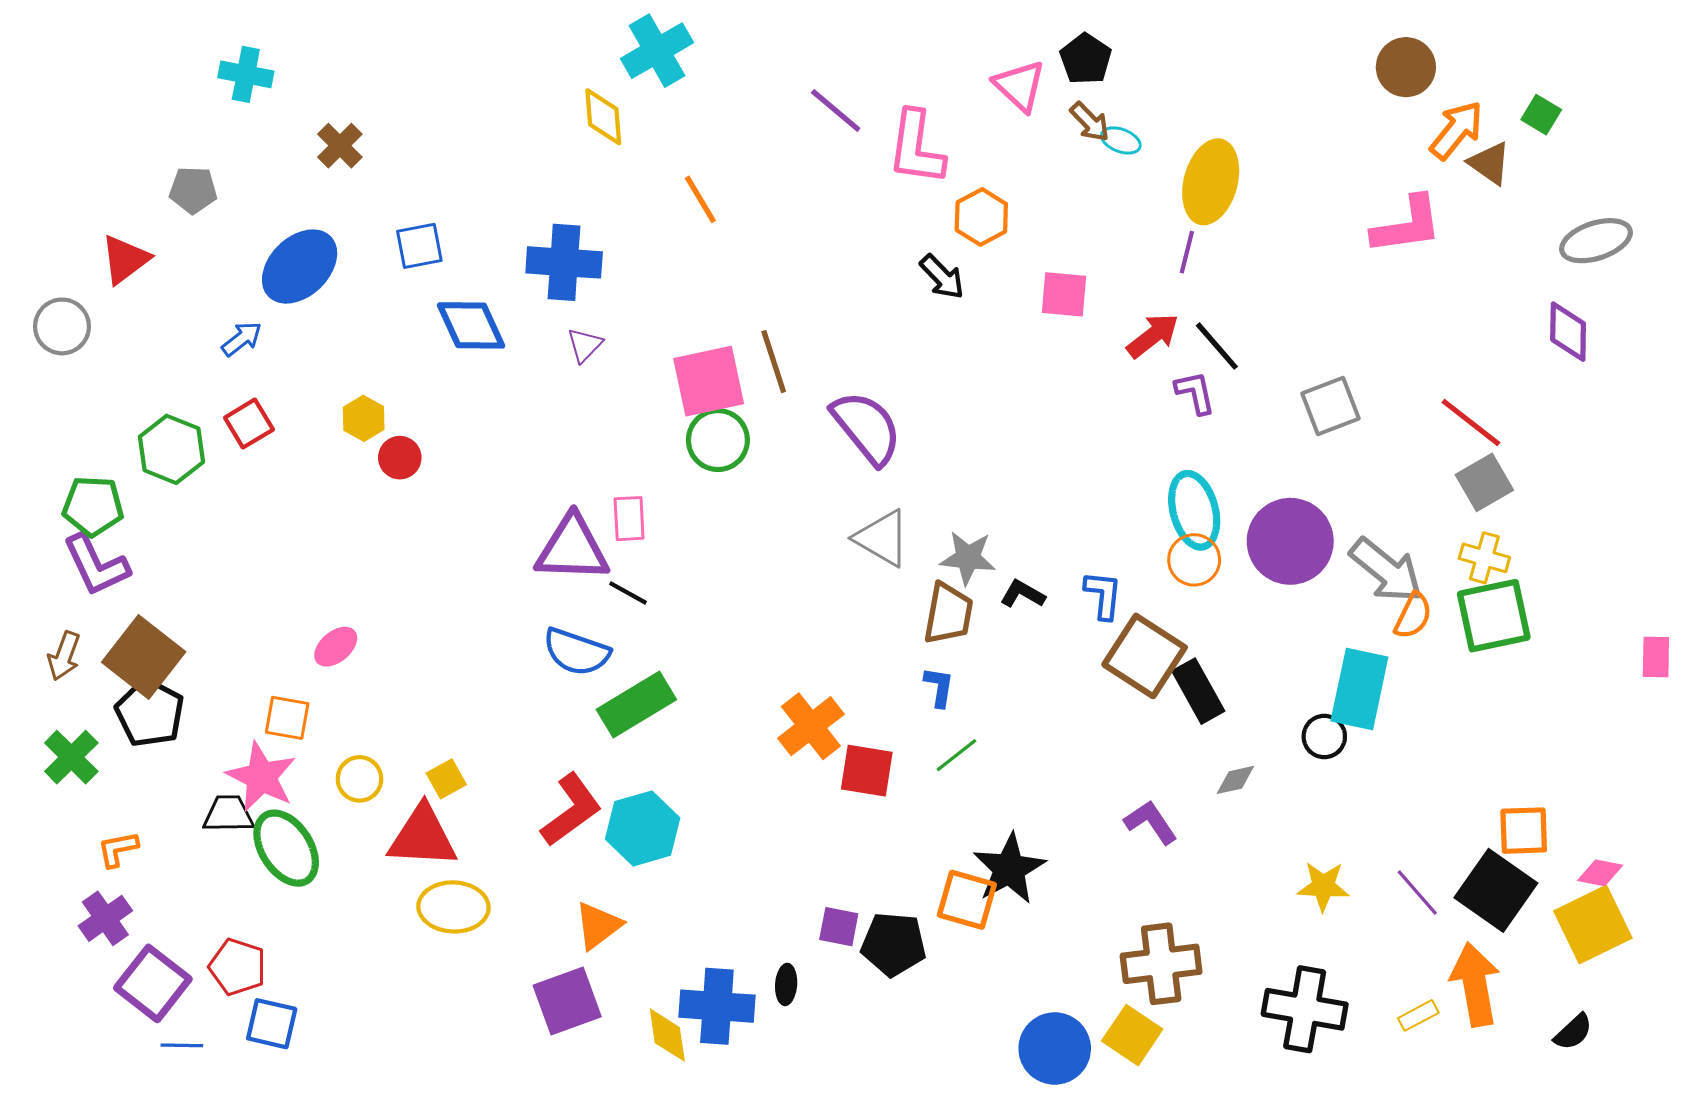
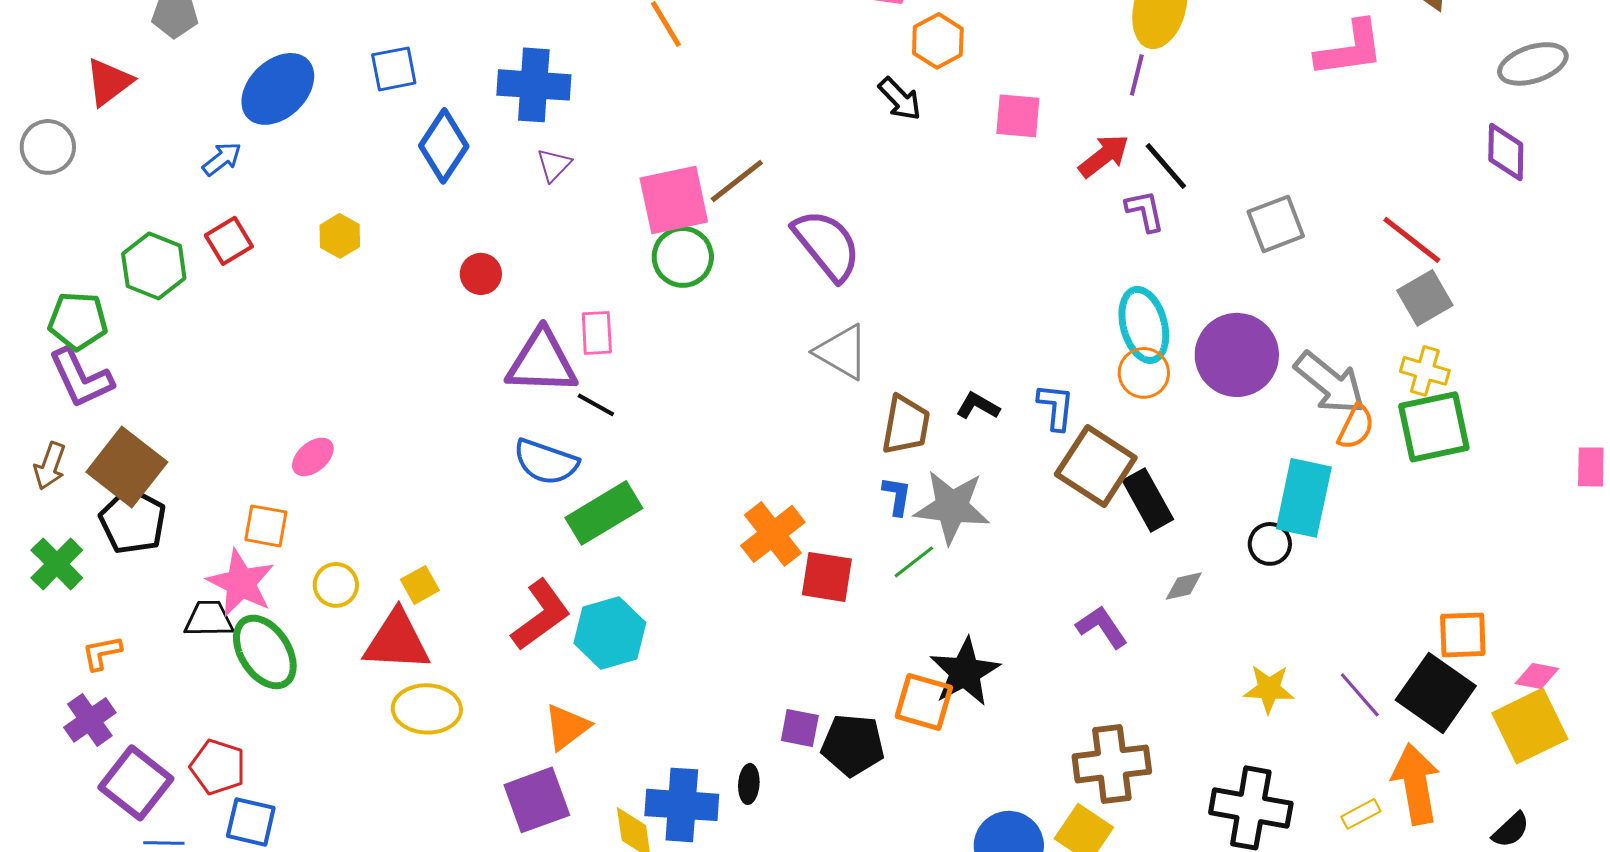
blue diamond: (471, 325) -> (444, 146), turned 58
brown line: (774, 362) -> (737, 181), turned 70
red circle: (400, 458) -> (481, 274), moved
gray star: (968, 558) -> (952, 507), moved, size x1.4

